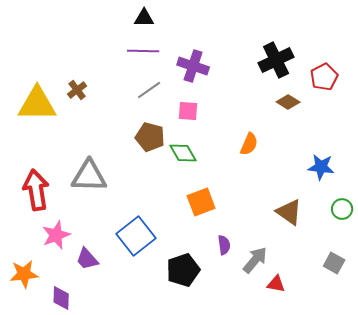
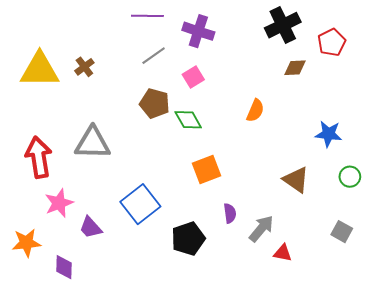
brown cross: (77, 90) -> (84, 67), moved
brown diamond: (288, 102) -> (295, 68), turned -35
pink square: (188, 111) -> (193, 77), turned -35

